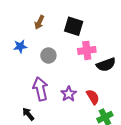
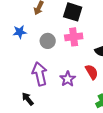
pink cross: (87, 50) -> (74, 37), moved
red semicircle: (93, 97) -> (92, 72), moved

